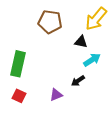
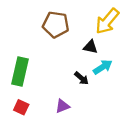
black arrow: (78, 81) -> (81, 78), moved, turned -104

